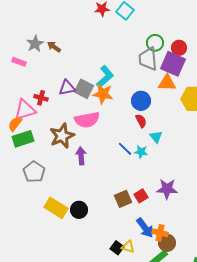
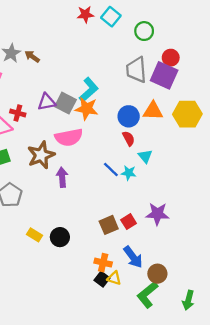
green circle: (155, 43) -> (144, 31), moved
orange triangle: (167, 83) -> (153, 111), moved
yellow rectangle: (56, 208) -> (34, 235), size x0.6
orange cross: (160, 233) -> (103, 263), moved

